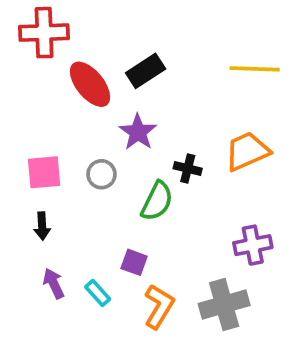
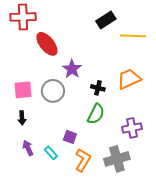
black rectangle: (146, 71) -> (106, 20), moved
gray circle: (101, 174) -> (53, 91), size x1.5
green semicircle: (157, 201) -> (96, 114), moved

